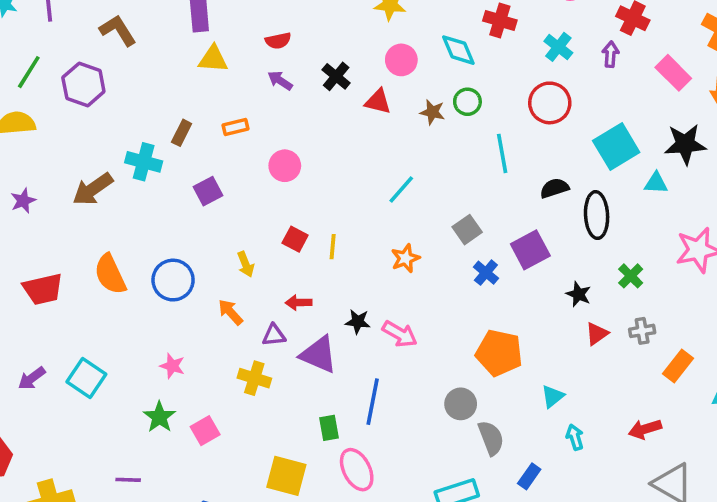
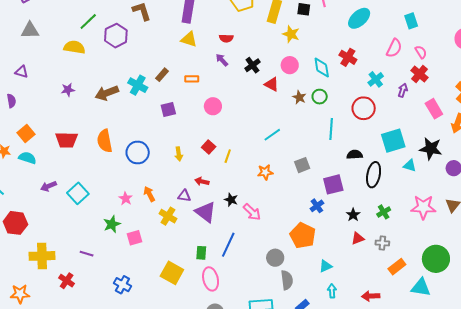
blue cross: (486, 273) -> (317, 206), moved
orange arrow: (230, 312) -> (149, 194), moved

